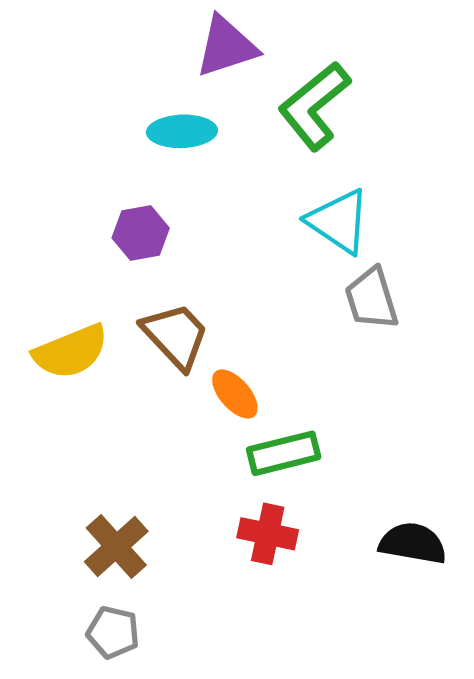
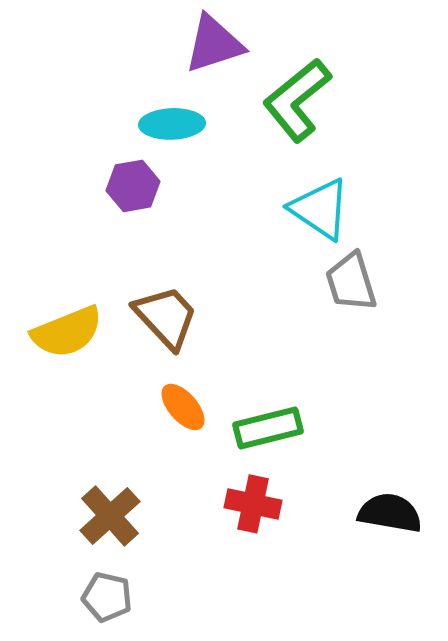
purple hexagon: (141, 233) -> (133, 186), moved
orange ellipse: (235, 394) -> (183, 407), moved

